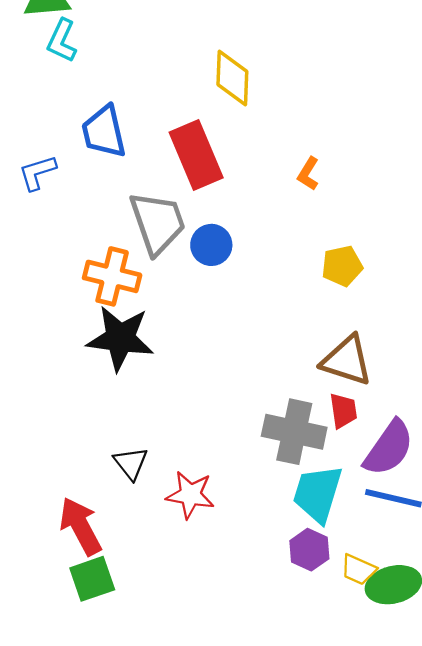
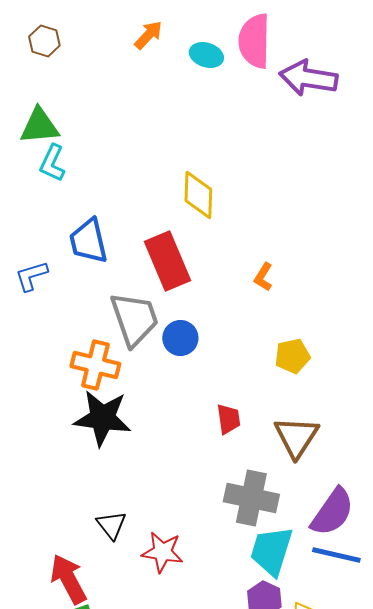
brown triangle: (347, 361) -> (296, 437), turned 45
red trapezoid: (343, 411) -> (228, 419), moved

